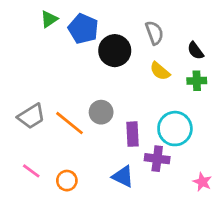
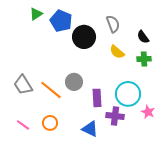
gray trapezoid: (31, 116) -> (23, 85), turned 90
orange circle: (67, 181) -> (50, 123), moved
pink star: (202, 182) -> (148, 112), moved

